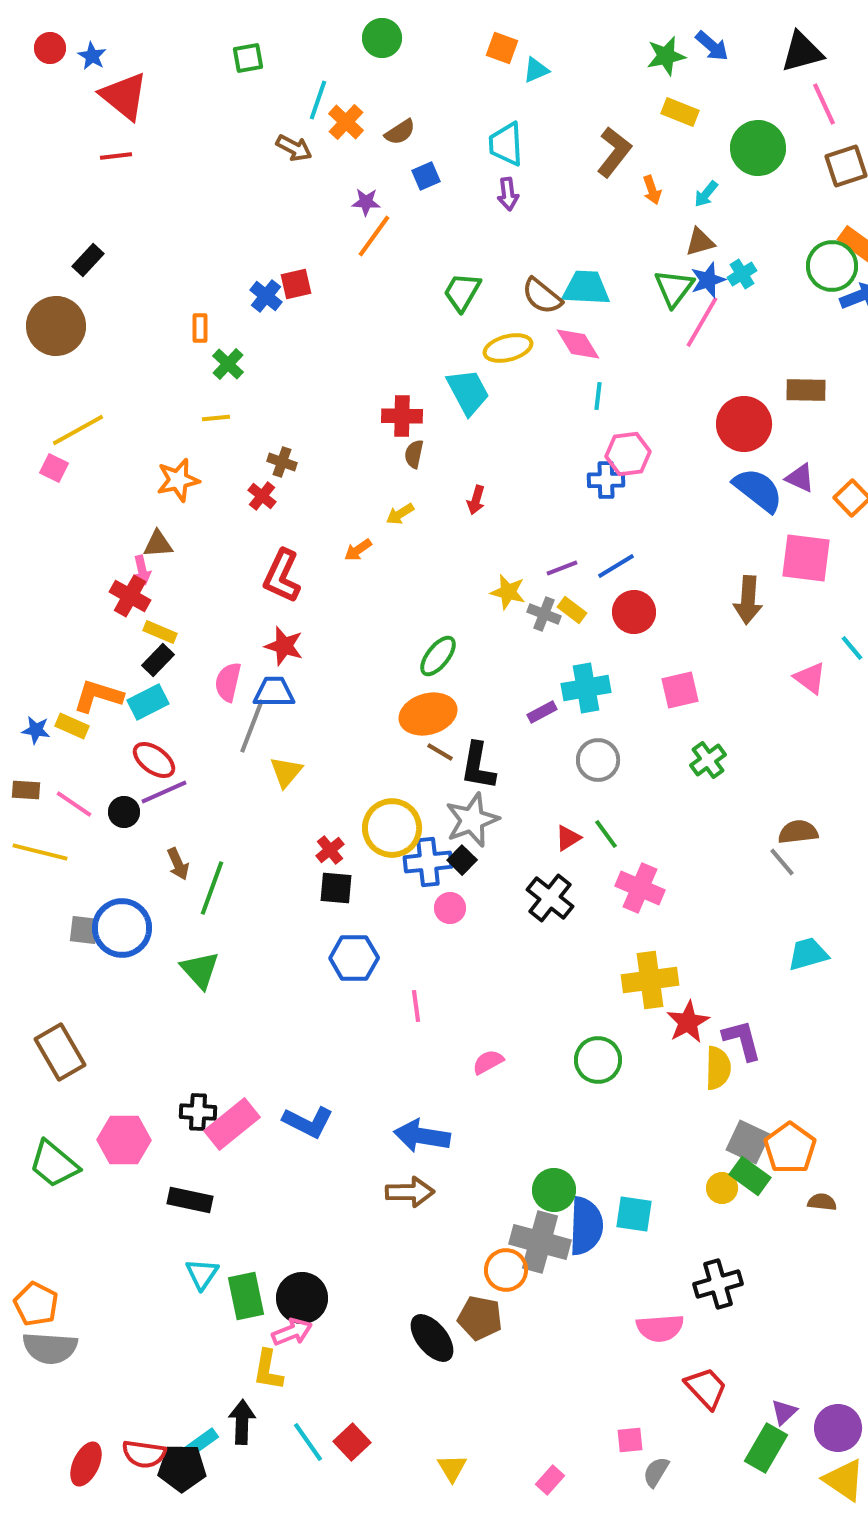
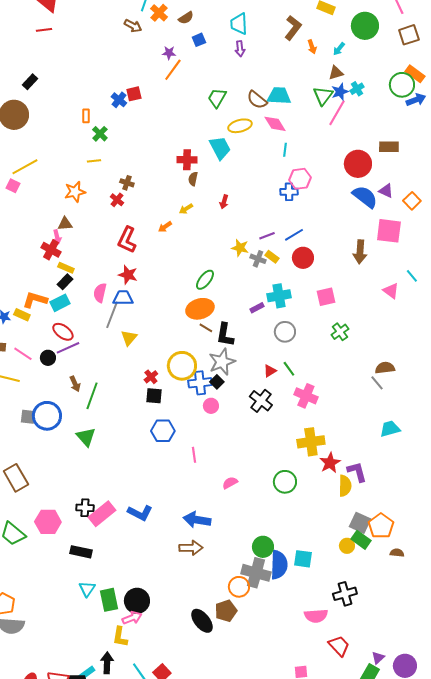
brown pentagon: (480, 1318) -> (226, 611), turned -30

